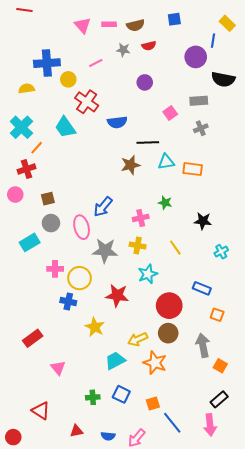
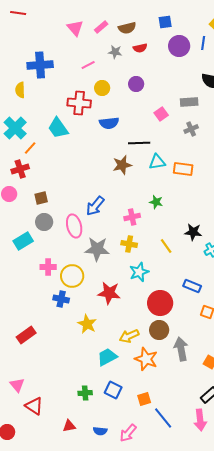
pink rectangle: (109, 24) -> (101, 27), turned -40
purple circle: (196, 57) -> (179, 46), moved
yellow circle: (68, 79) -> (102, 88), moved
yellow semicircle: (27, 89) -> (20, 90), turned -84
red cross: (87, 102) -> (79, 103), turned -30
black star: (203, 221) -> (193, 232), moved
gray arrow: (203, 345) -> (181, 349), moved
pink triangle: (58, 368) -> (17, 385), moved

